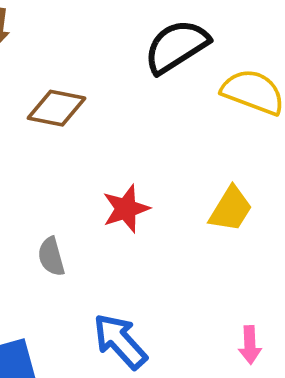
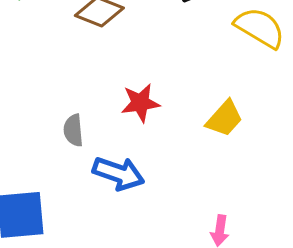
blue arrow: (120, 341) -> (118, 173), moved, turned 141

